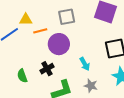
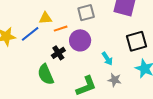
black cross: (47, 69) -> (58, 53), moved
green semicircle: (22, 76) -> (46, 74), size x1.5

